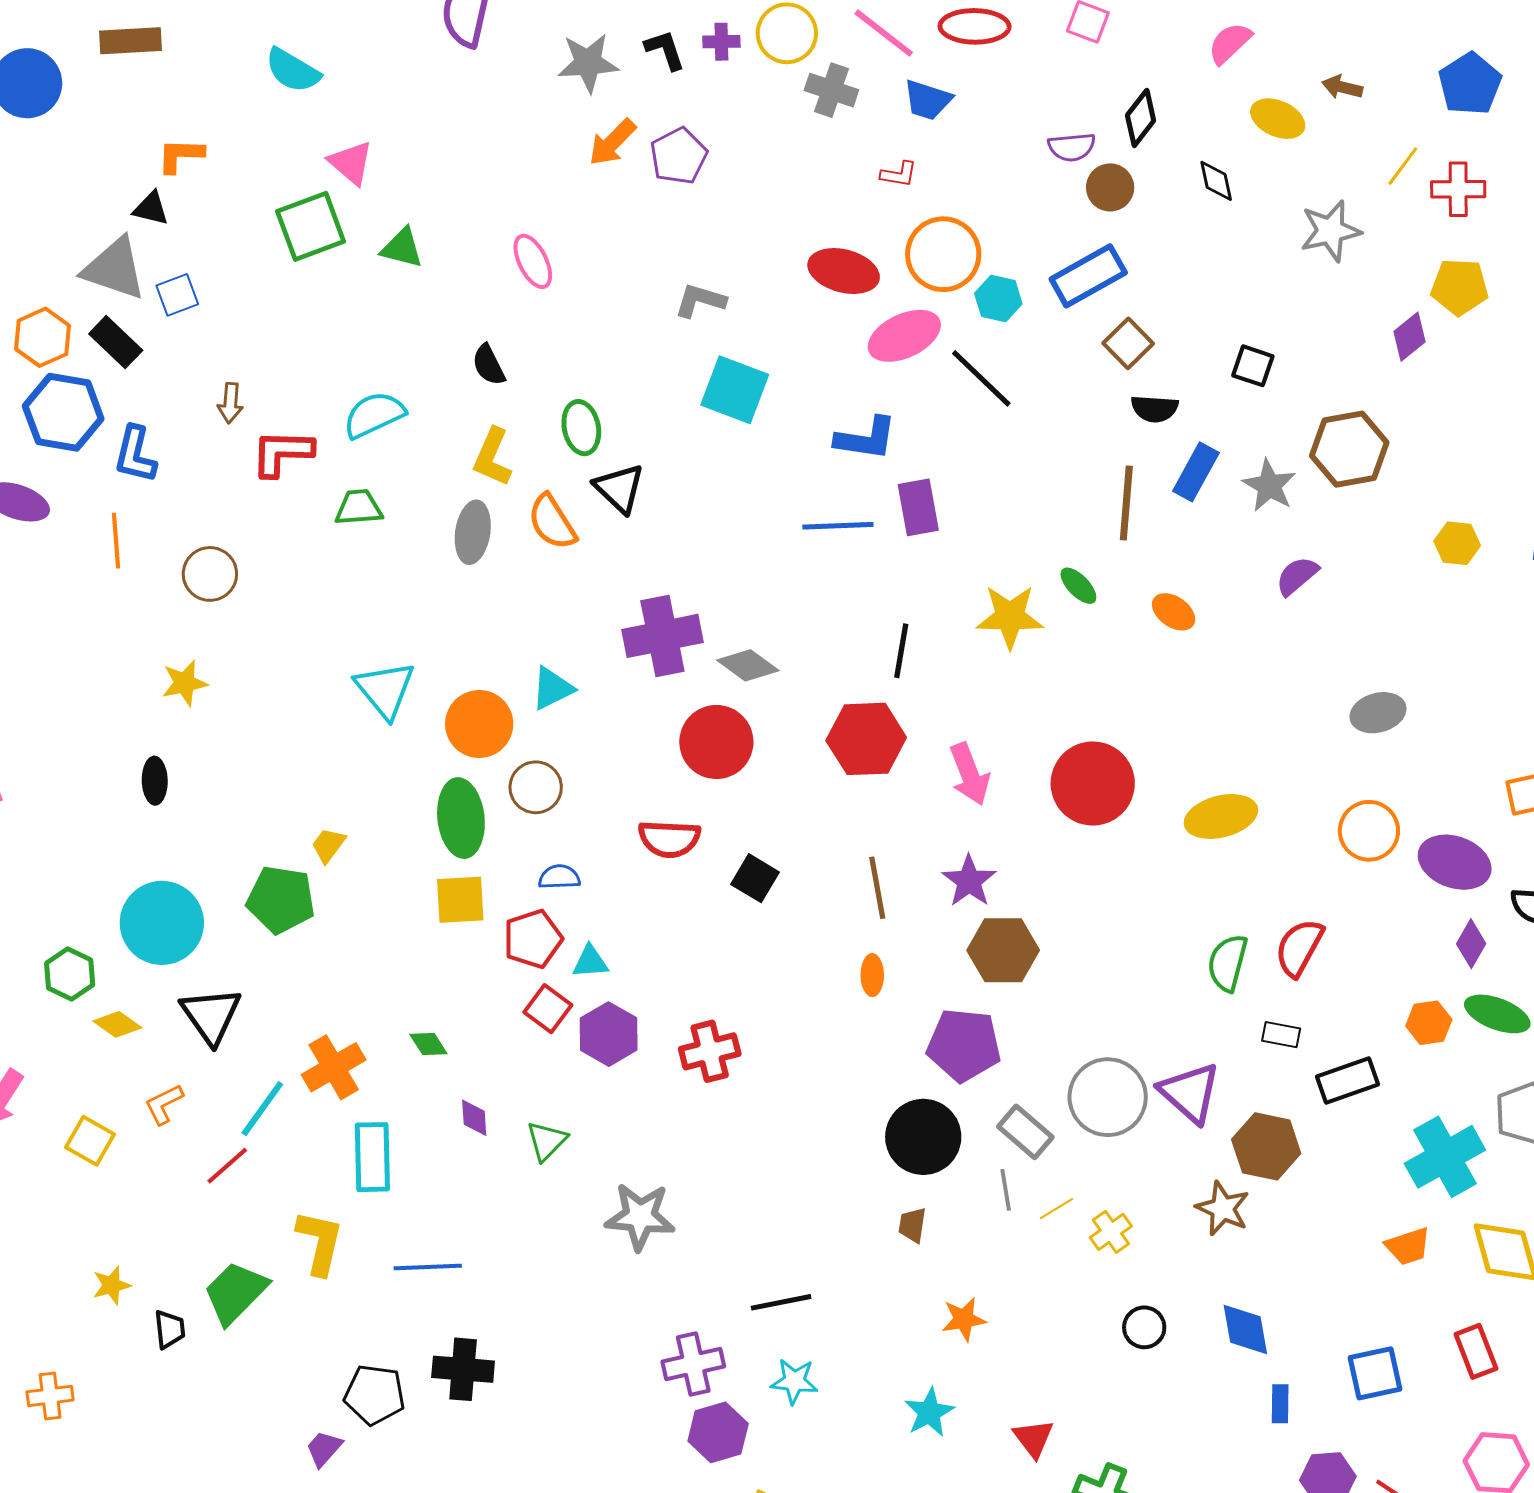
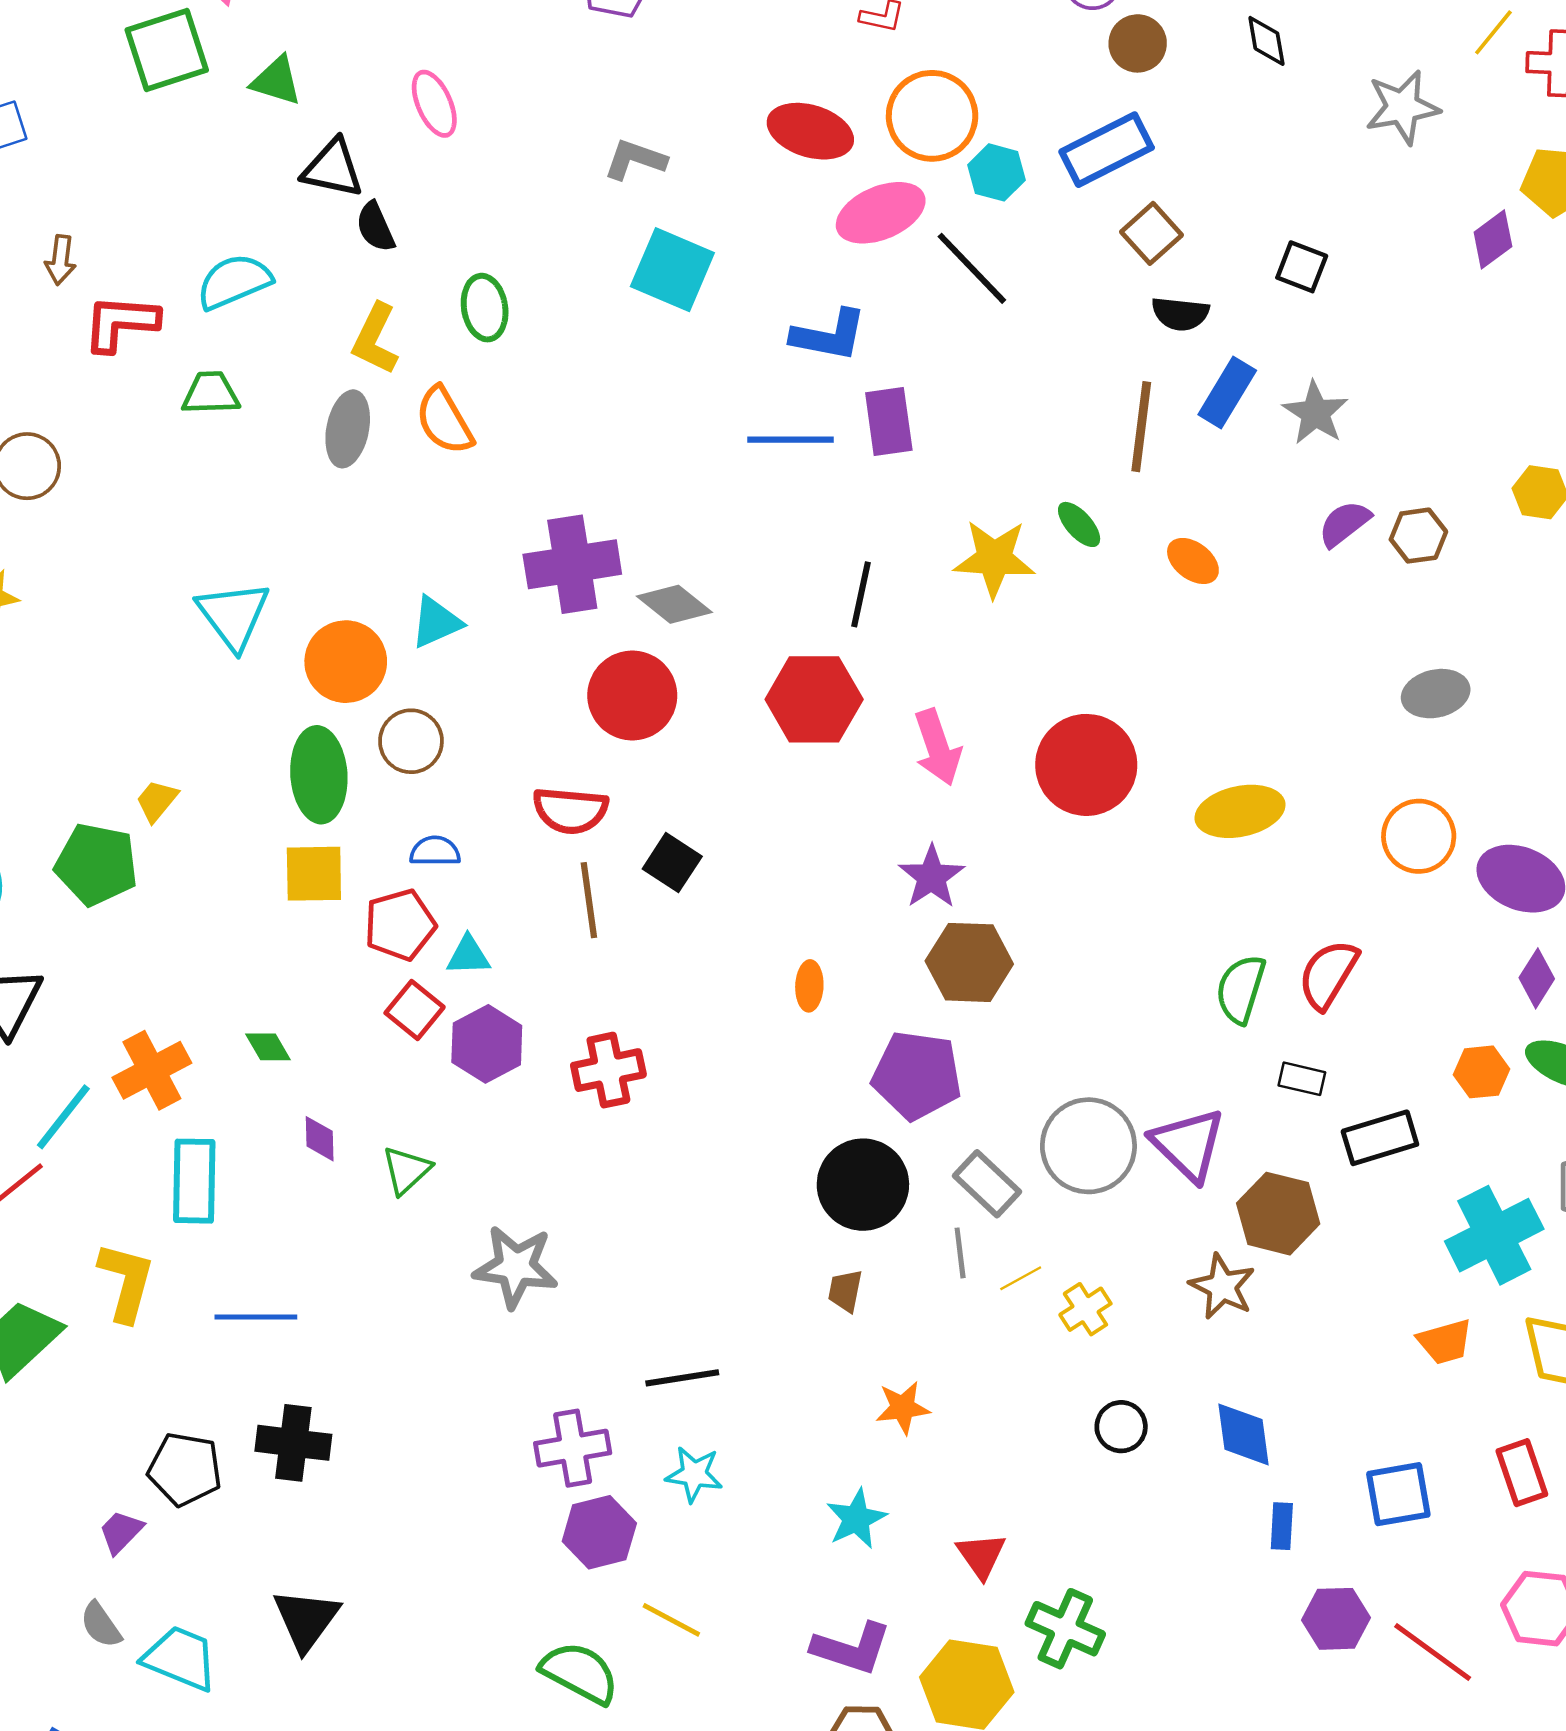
brown hexagon: (1349, 449) -> (1418, 536), moved, size x0.6
black triangle: (619, 488) -> (333, 168), moved, turned -34
brown line: (877, 888) -> (589, 900), moved

